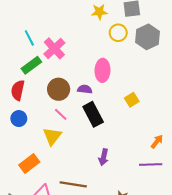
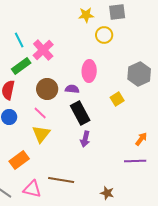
gray hexagon: (147, 37) -> (139, 74), moved
pink line: (61, 114) -> (40, 113), moved
purple arrow: (104, 157) -> (85, 139), moved

